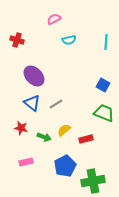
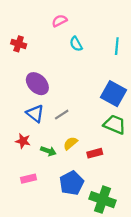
cyan semicircle: (69, 40) -> (76, 44), turned 72
blue square: (103, 85) -> (114, 94), size x1.6
green cross: (93, 181) -> (102, 200), turned 30

